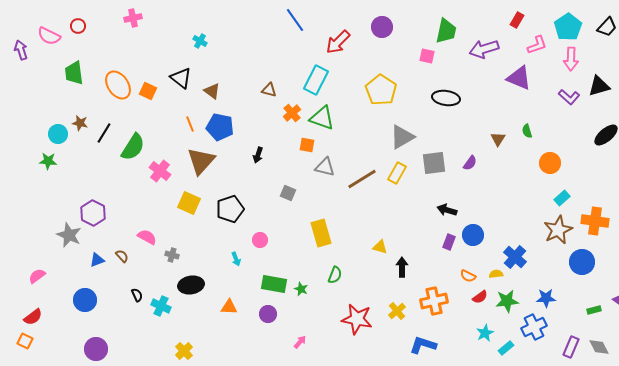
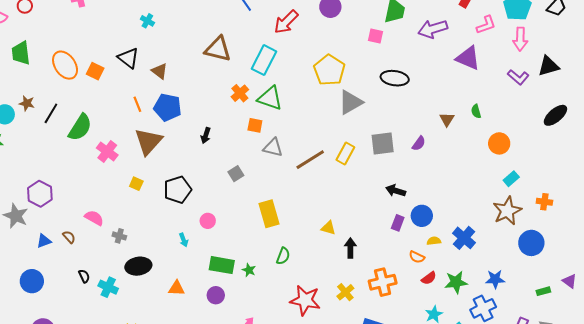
brown triangle: (269, 90) -> (218, 49), moved, size x1.8
gray triangle: (402, 137) -> (350, 102), moved
gray square: (288, 193) -> (236, 174), turned 35
yellow square: (189, 203) -> (136, 184), size x0.6
orange cross: (595, 221) -> (544, 202), size x0.6
yellow semicircle: (496, 274) -> (434, 241), moved

